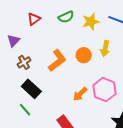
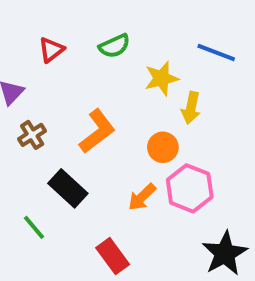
yellow star: (91, 22) -> (161, 78), moved
orange circle: (84, 55) -> (163, 147), moved
black rectangle: (31, 89) -> (68, 188), moved

